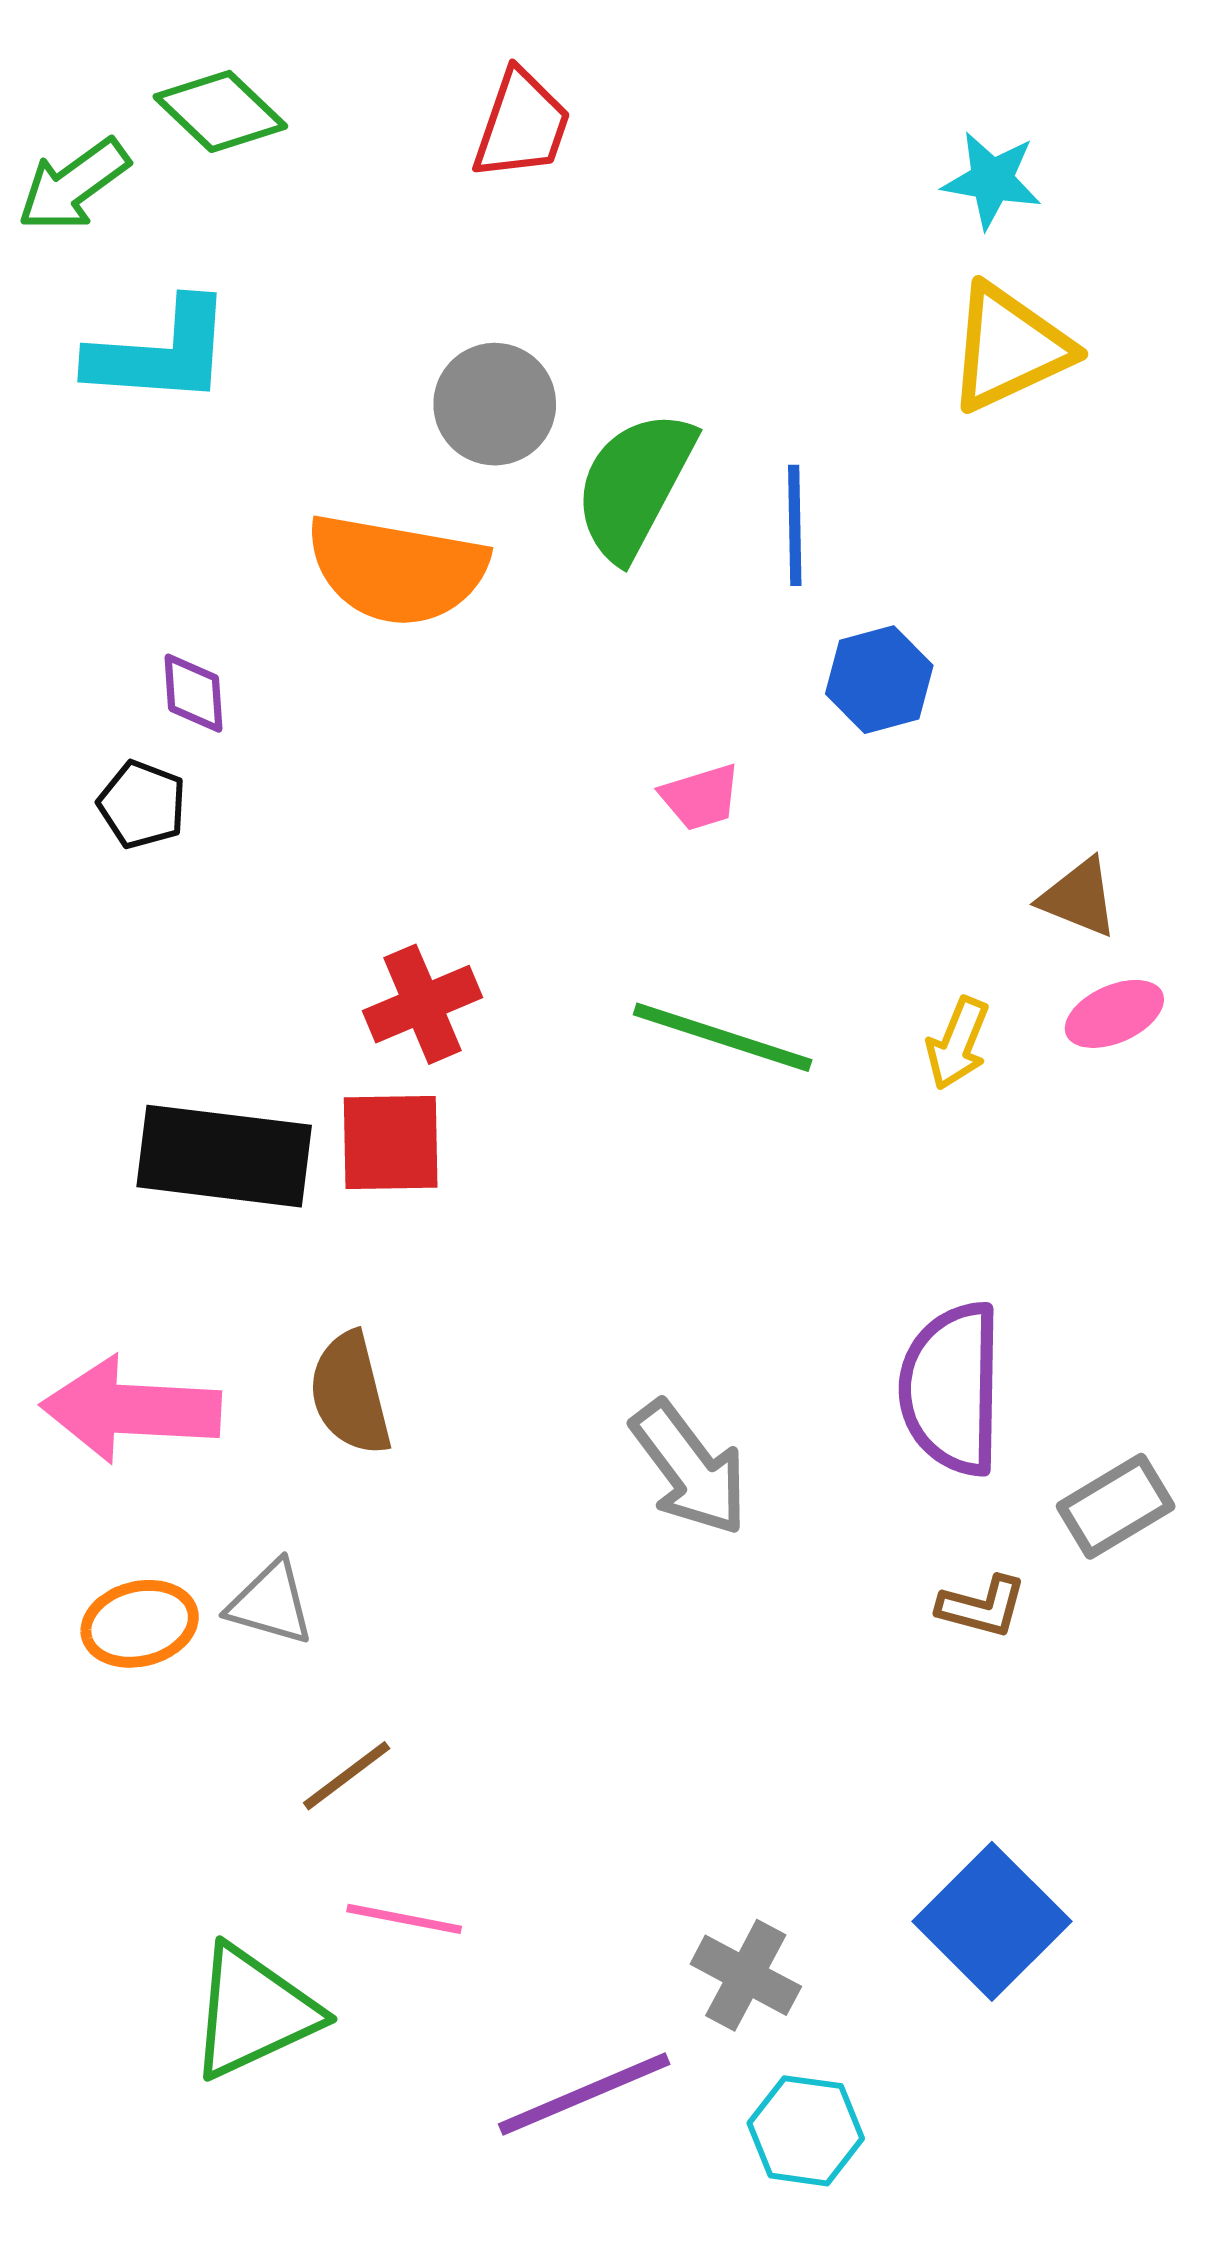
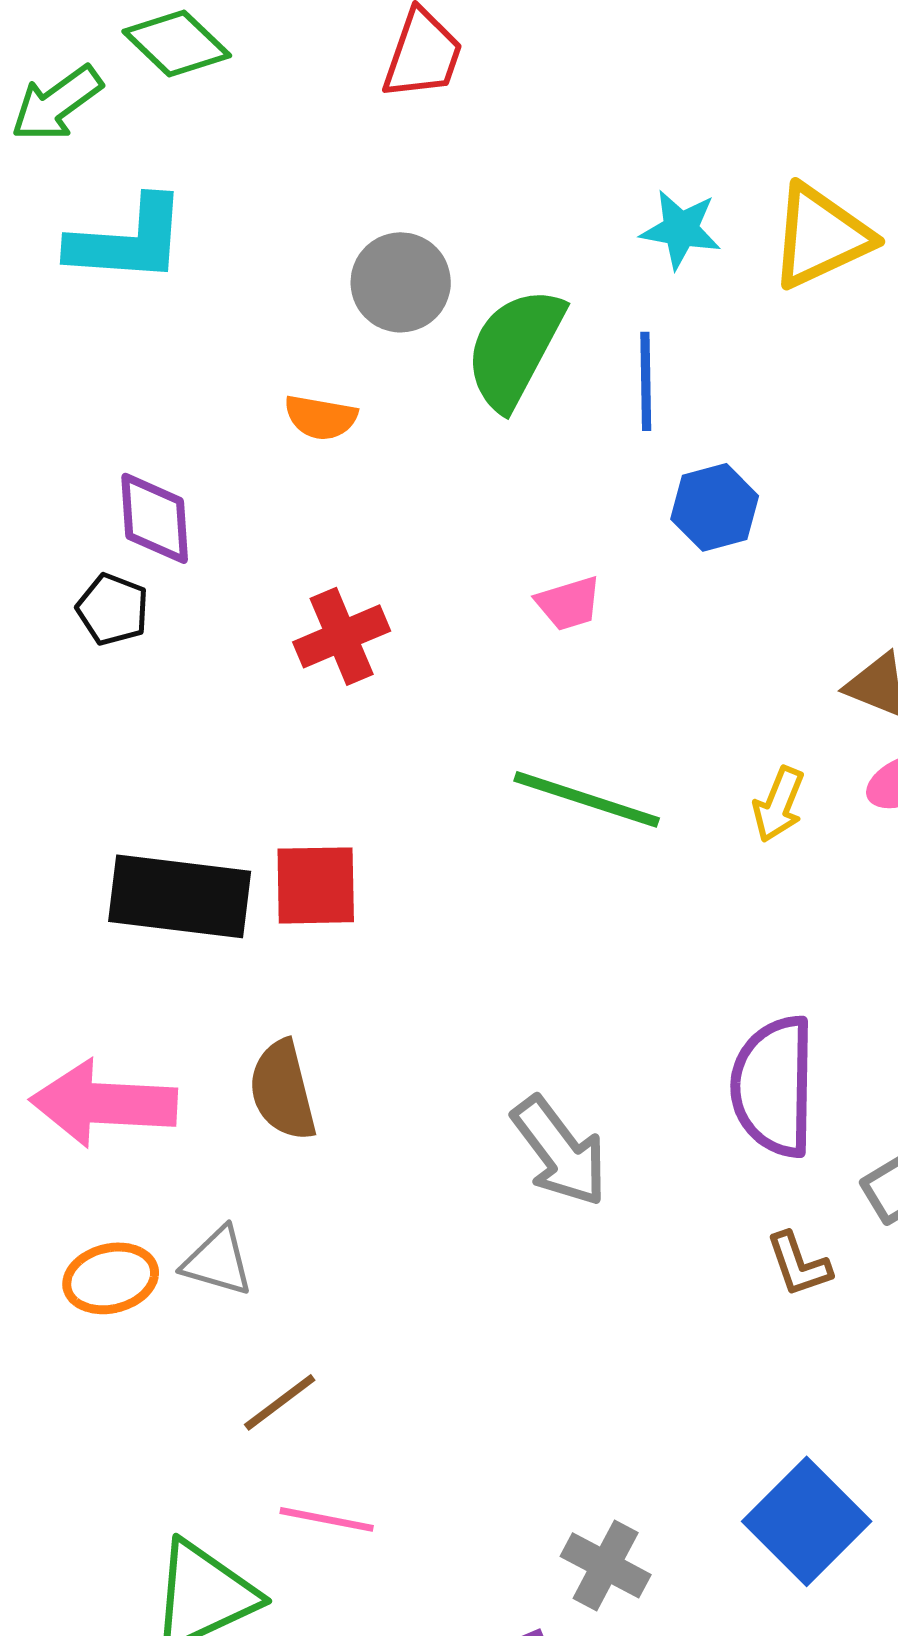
cyan star: (992, 180) -> (681, 229), moved
orange semicircle: (397, 569) -> (321, 417), size x0.5
purple diamond: (193, 693) -> (155, 518), size x1.4
red cross: (422, 1004) -> (342, 636), moved
brown L-shape: (982, 1607) -> (799, 1264), turned 56

